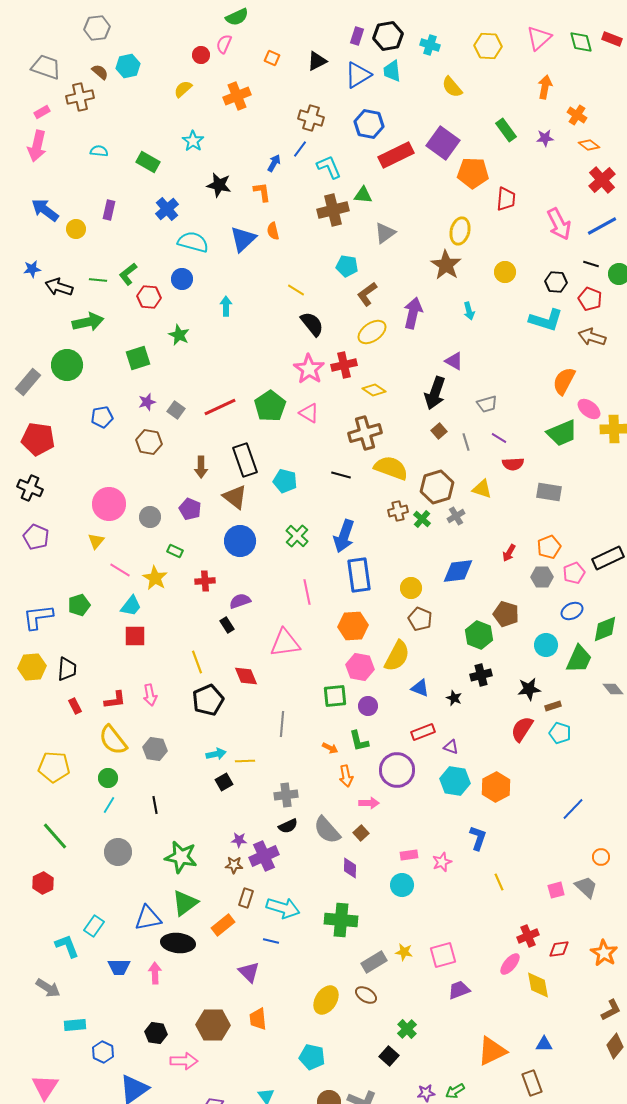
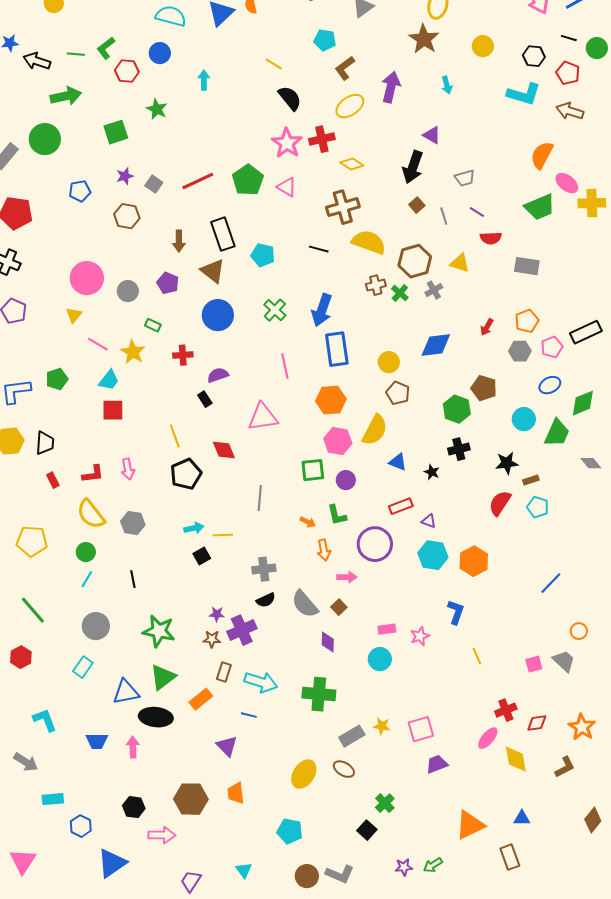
cyan rectangle: (94, 926) -> (83, 667), moved
brown L-shape: (611, 1010) -> (565, 767), moved

